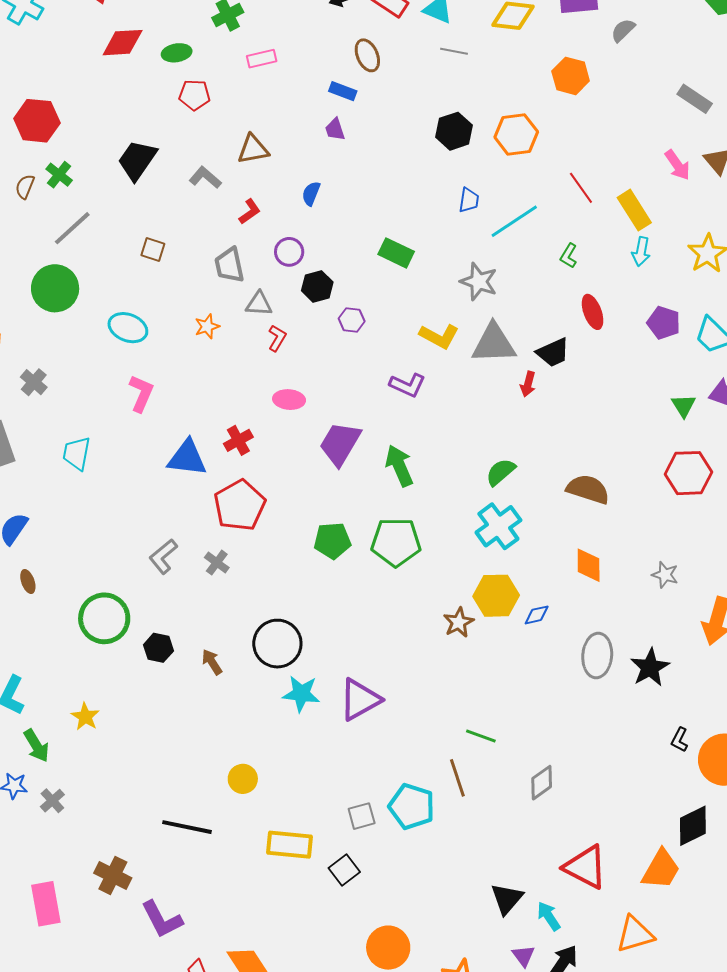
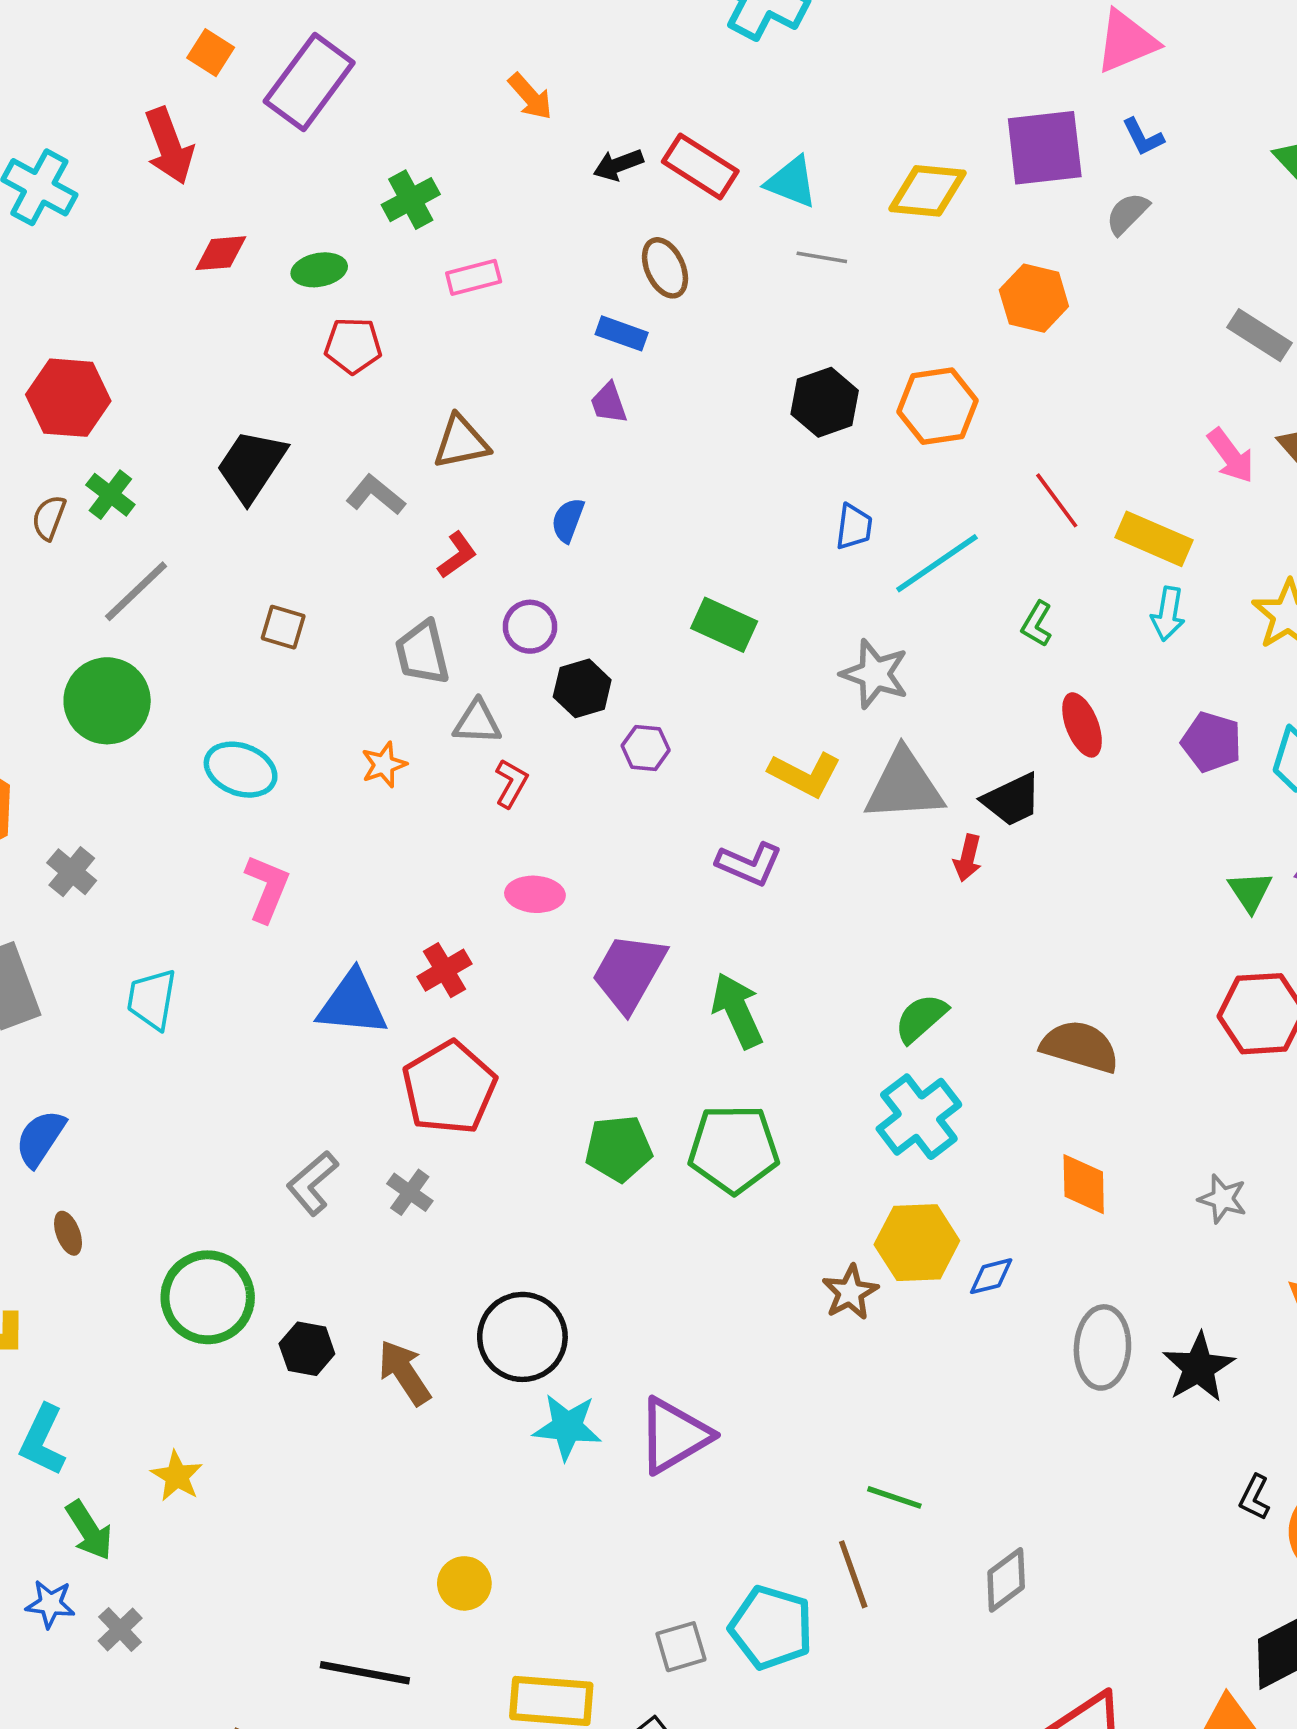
red diamond: (123, 43) -> (221, 253), size x0.7
yellow rectangle: (634, 210) -> (1154, 539), turned -33
brown arrow: (212, 662) -> (404, 1373), size x1.4

